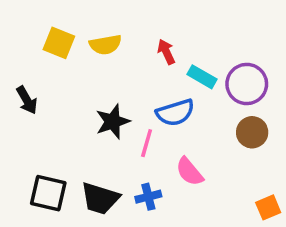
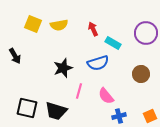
purple circle: (247, 84) -> (146, 33), moved
pink line: (147, 143) -> (79, 91), moved
blue cross: (148, 197) -> (119, 116), moved

